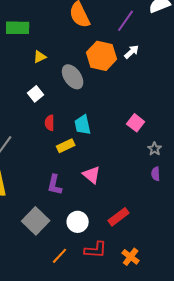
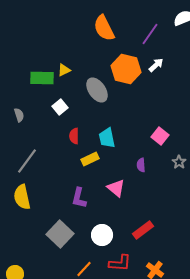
green rectangle: (18, 28) -> (42, 78), moved
purple semicircle: (156, 174) -> (141, 165), moved

